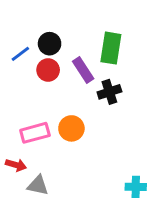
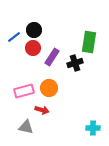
green rectangle: (111, 48) -> (89, 42), moved
purple rectangle: (83, 70) -> (52, 57), moved, turned 66
red arrow: (16, 165) -> (42, 110), moved

